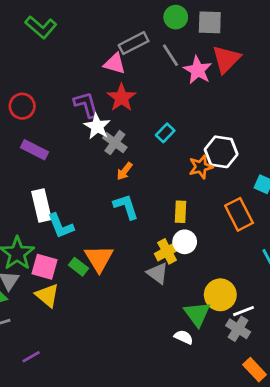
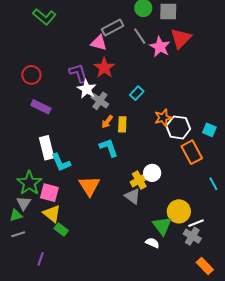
white hexagon: (221, 152) -> (178, 127), moved
yellow rectangle: (180, 212) -> (122, 124), moved
green rectangle: (79, 267) -> (61, 229), moved
purple line: (31, 357) -> (41, 259), turned -40

